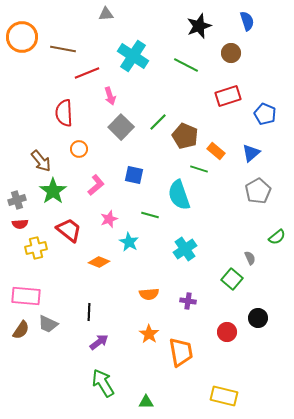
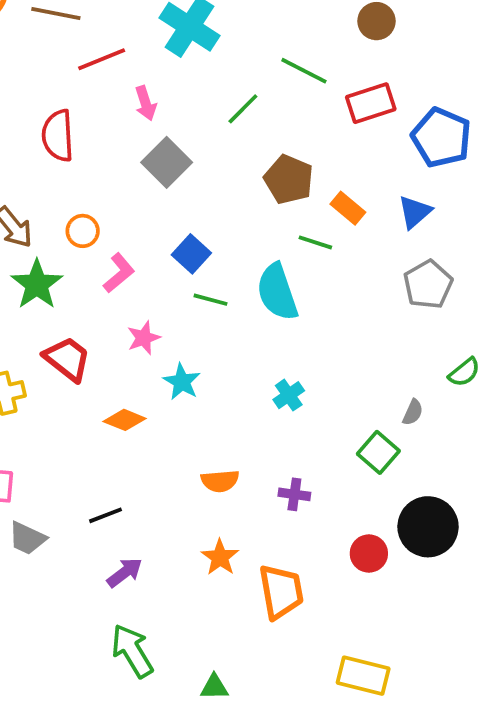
green line: (186, 65) -> (304, 71), moved
blue pentagon: (265, 114) -> (441, 137), size x1.4
green line: (158, 122) -> (243, 109), moved
orange circle: (79, 149) -> (83, 231), moved
blue square: (134, 175) -> (191, 254), turned 30
green line: (150, 215) -> (210, 300), moved
cyan cross: (185, 249) -> (289, 395), size x0.7
gray semicircle: (250, 258) -> (413, 412), turned 48
black line: (89, 312) -> (106, 515), turned 66
black circle: (258, 318) -> (428, 527), size x1.6

